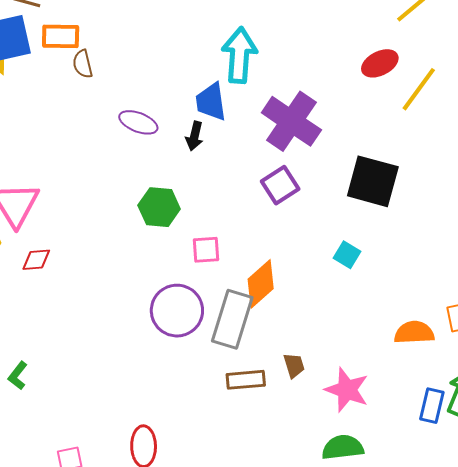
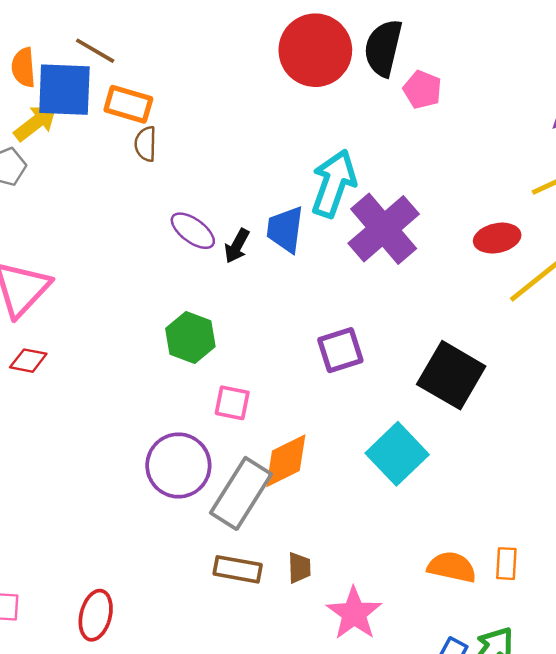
purple cross: (291, 121) -> (384, 229), moved
black arrow: (195, 136) -> (237, 246), moved
cyan square: (347, 255) -> (397, 454), size x1.8

